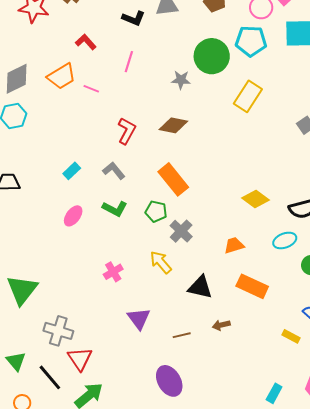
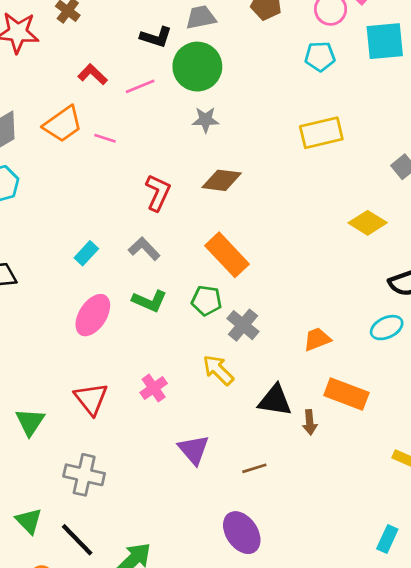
cyan pentagon: (251, 41) -> (320, 56), size x0.7
green circle: (212, 56) -> (197, 67), moved
pink line: (129, 62) -> (140, 86), moved, turned 55
gray star: (181, 80) -> (206, 120), moved
yellow rectangle: (248, 96) -> (321, 133), turned 48
yellow diamond: (255, 199) -> (368, 223), moved
pink ellipse: (73, 216) -> (93, 315), size x1.4
green triangle: (22, 290) -> (30, 422), size x0.7
brown arrow: (221, 325) -> (310, 422), moved, turned -78
red triangle: (80, 359) -> (91, 399), moved

